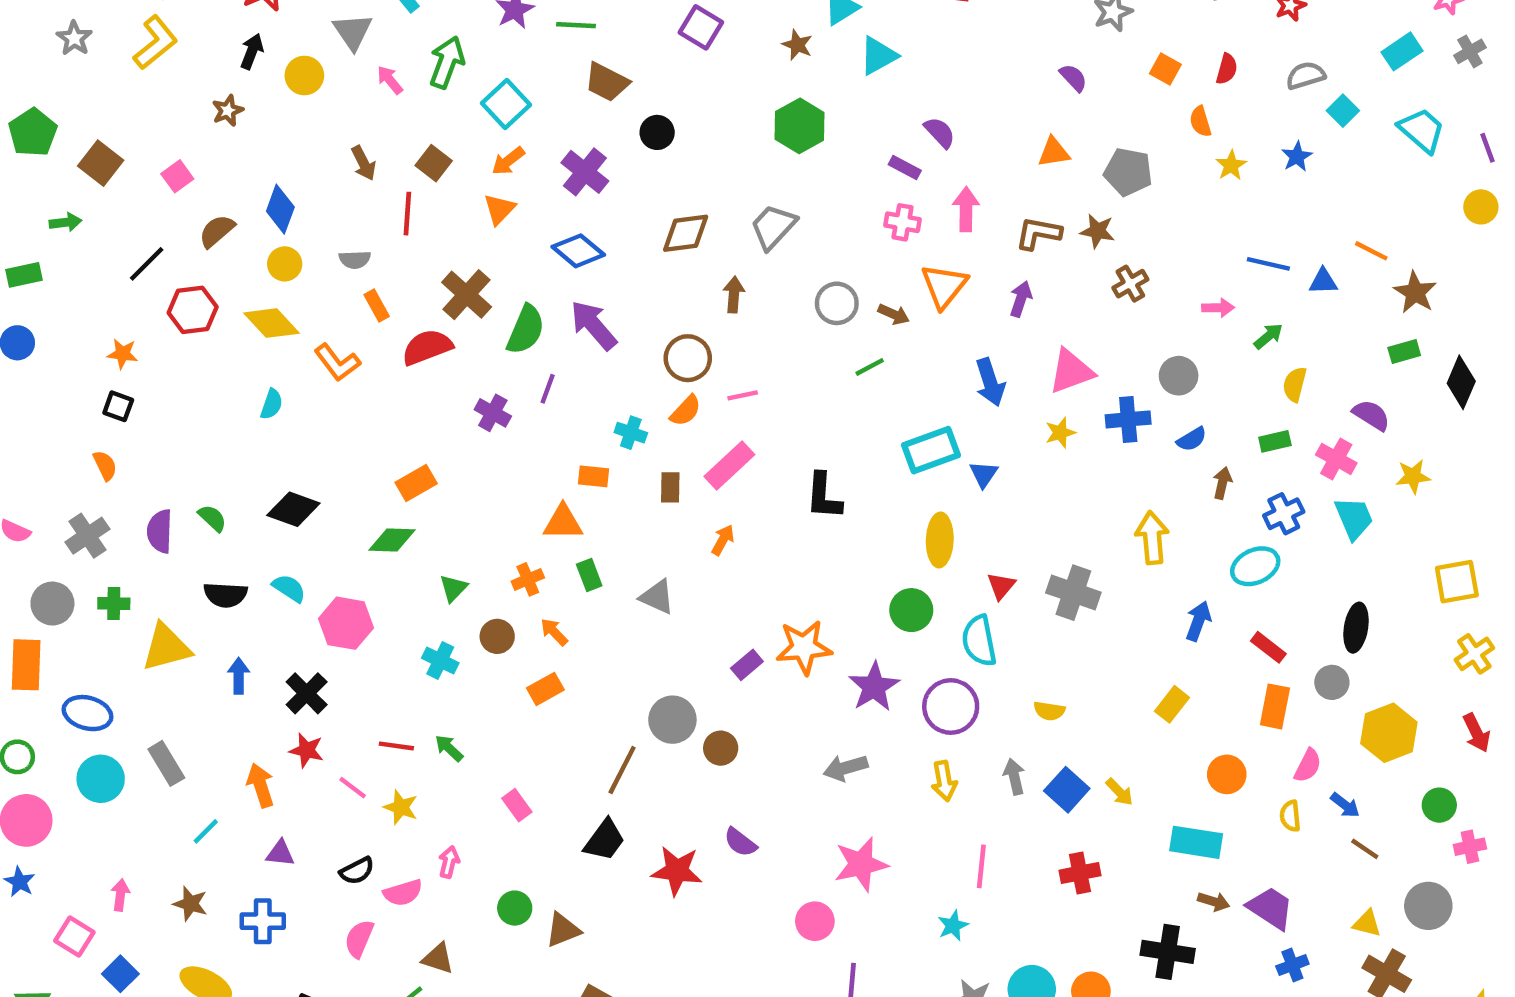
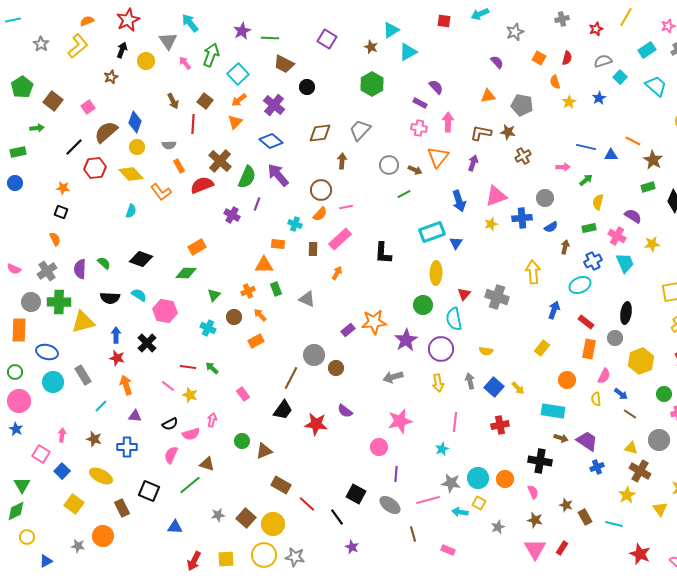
brown semicircle: (217, 231) -> (106, 132), size x1.4
green cross: (114, 604) -> (59, 302), size x1.6
red star: (307, 750) -> (117, 358), moved

